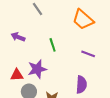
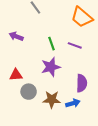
purple line: (88, 54) -> (75, 45), moved
purple star: (37, 69) -> (51, 67), moved

